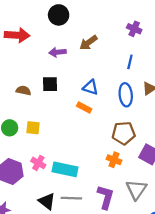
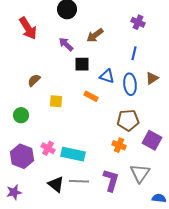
red arrow: (17, 35) -> (28, 28), turned 55
purple arrow: (58, 52) -> (66, 44), turned 49
black square: (50, 84) -> (82, 64), moved
blue triangle: (91, 87) -> (107, 76), moved
brown semicircle: (23, 91) -> (34, 80), turned -56
yellow square: (33, 128) -> (56, 101), moved

